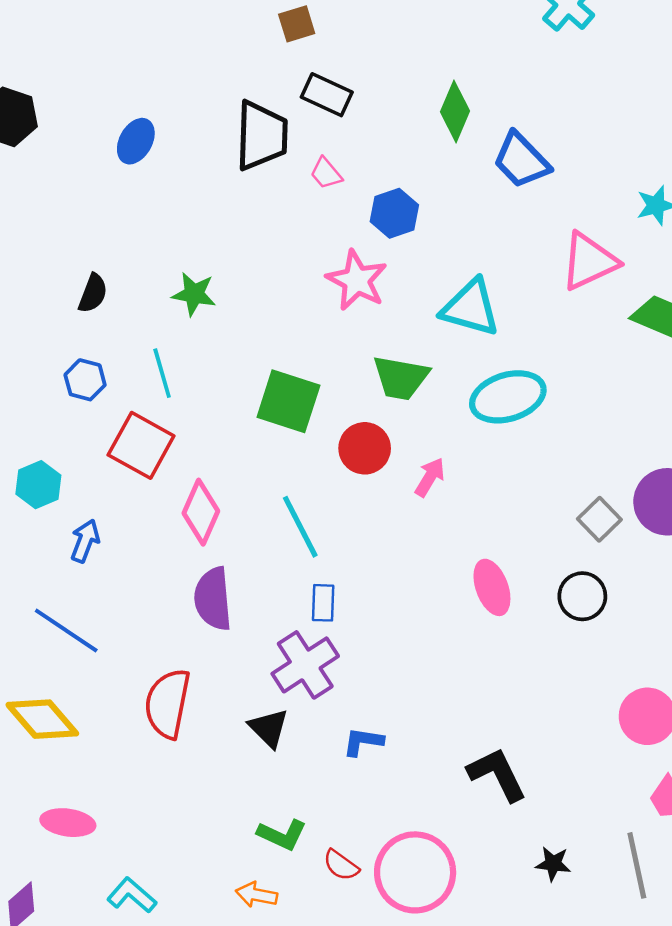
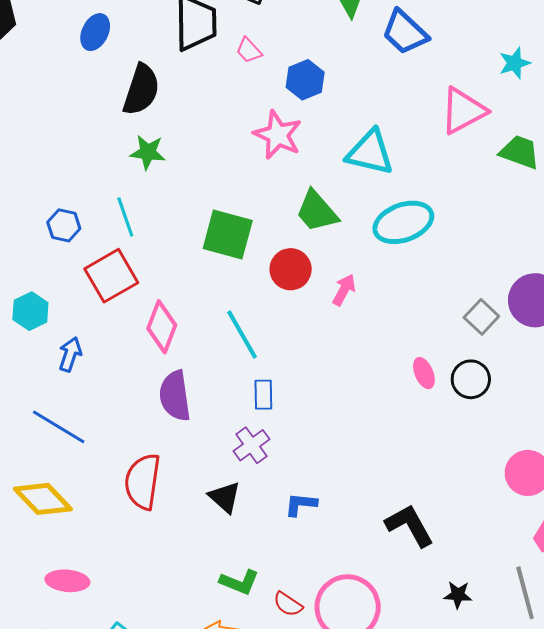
black semicircle: (93, 293) -> (141, 90), moved, size x1.6
green trapezoid: (401, 378) -> (317, 211), turned 42
red square: (141, 445) -> (111, 276), turned 34
pink ellipse: (492, 587) -> (424, 373), moved, size x0.7
purple cross: (305, 665) -> (251, 445), size x0.7

